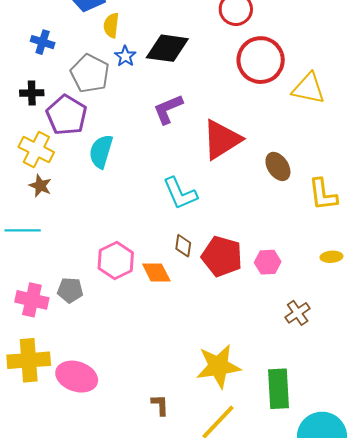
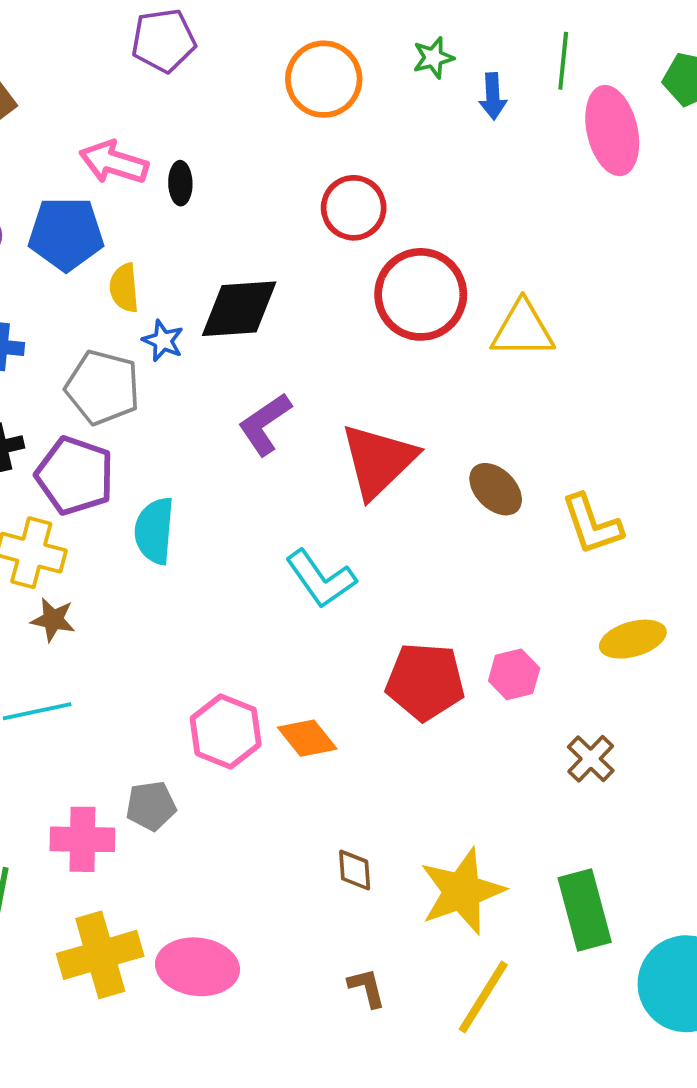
brown diamond: (183, 246) -> (355, 870), moved
yellow ellipse: (331, 257) -> (633, 639), size x1.5

